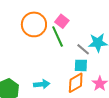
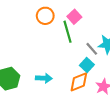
orange circle: (34, 24) -> (45, 16), size x0.7
cyan square: (81, 65) -> (87, 65), turned 32

